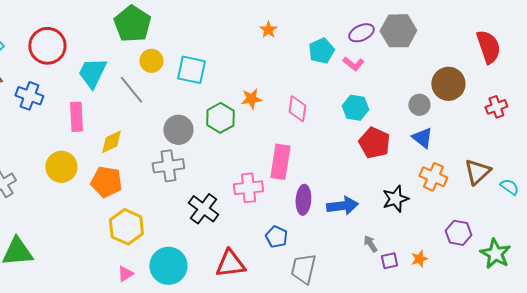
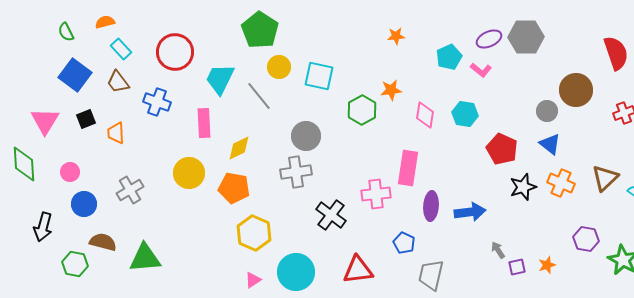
orange star: (268, 30) -> (396, 36), turned 30
orange star: (251, 99) -> (391, 90), moved
cyan hexagon: (355, 108) -> (465, 114), moved
green hexagon: (220, 118) -> (362, 110), moved
black star: (395, 199) -> (523, 187), moved

